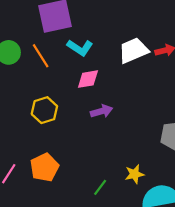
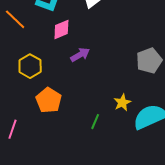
orange pentagon: (44, 167) -> (49, 100), moved

